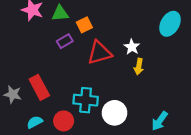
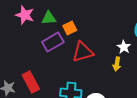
purple rectangle: (65, 41) -> (53, 42), size x1.5
white star: (132, 47) -> (124, 47), moved

